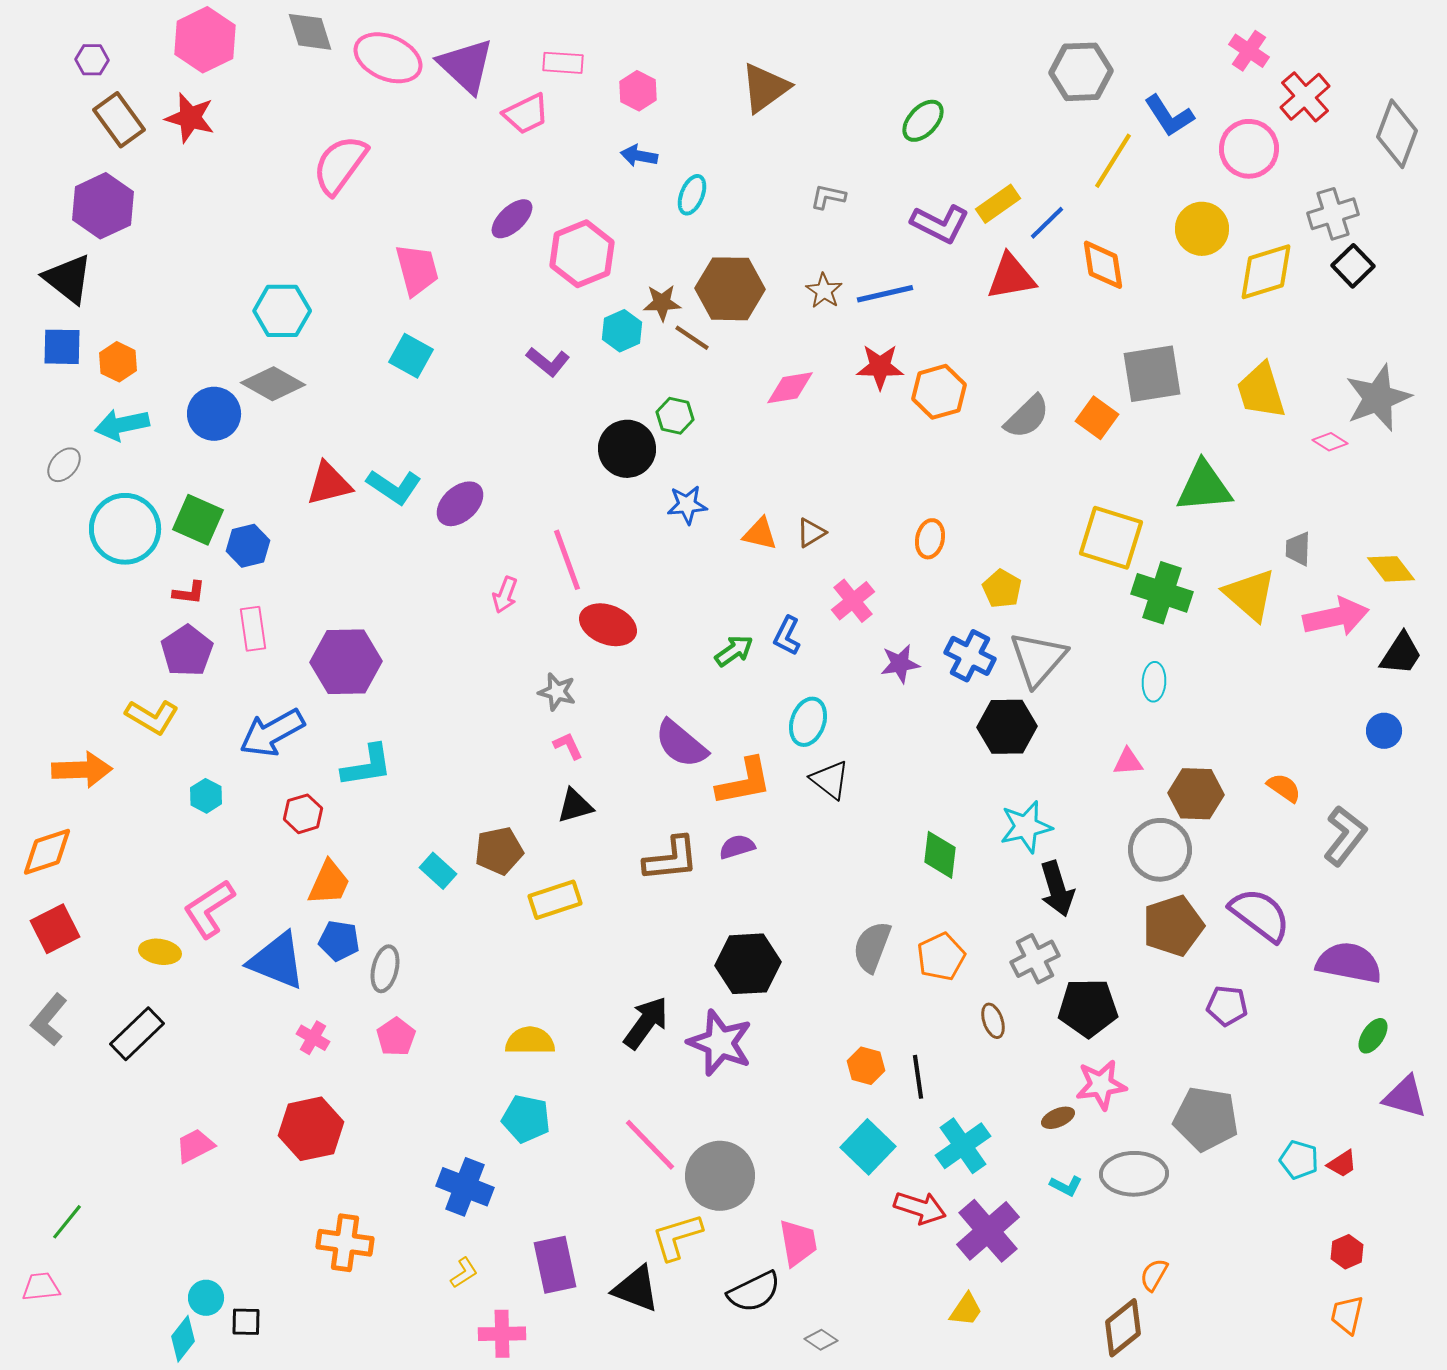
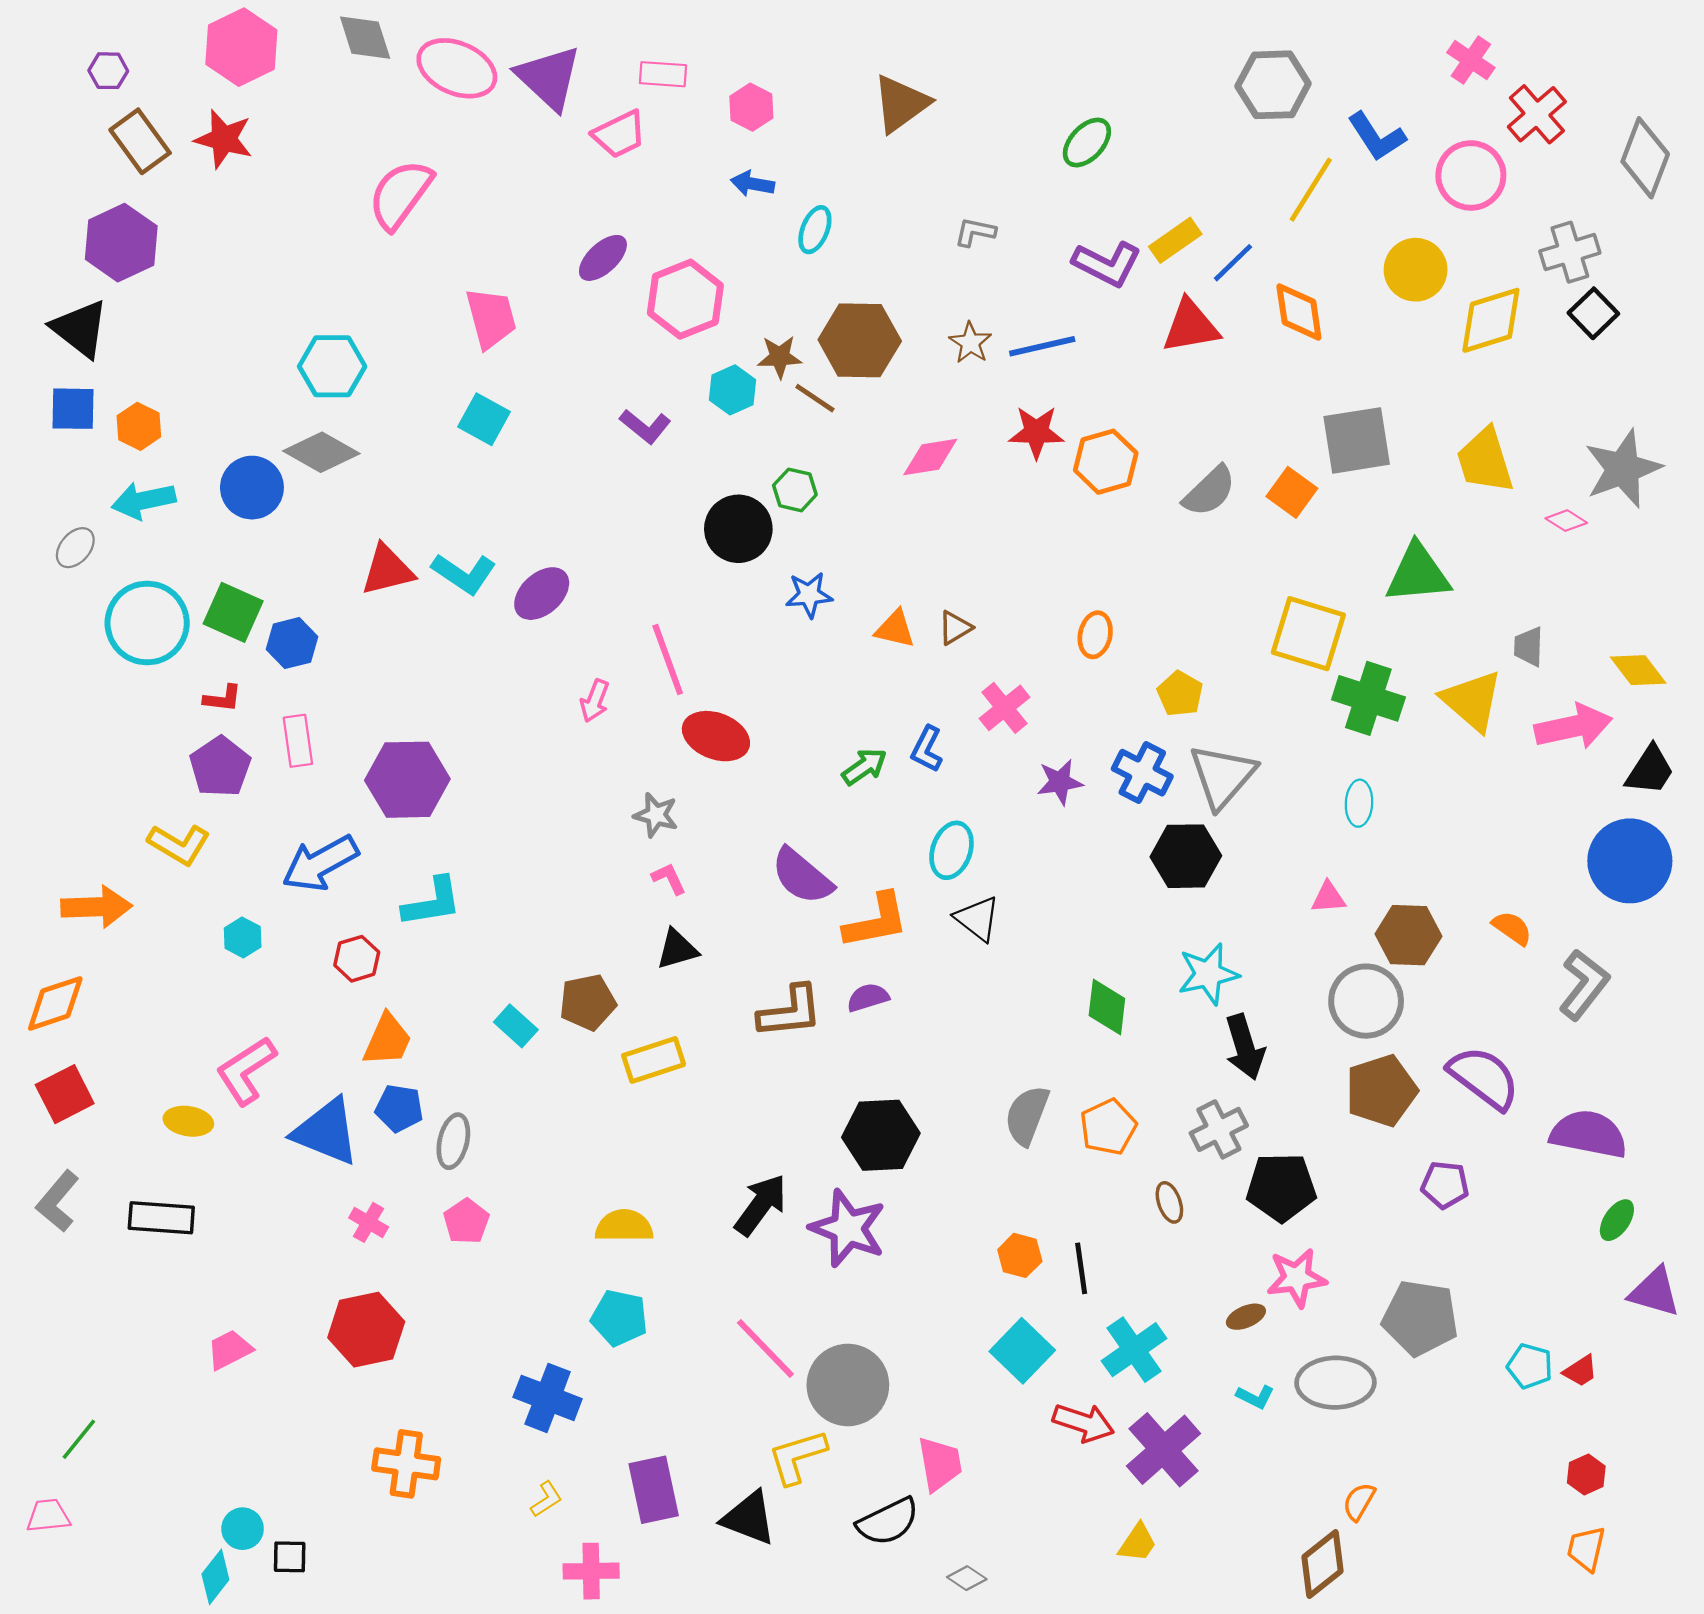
blue circle: (1384, 731) -> (1630, 861), size x2.0
black rectangle: (137, 1034) -> (161, 1218), turned 48

